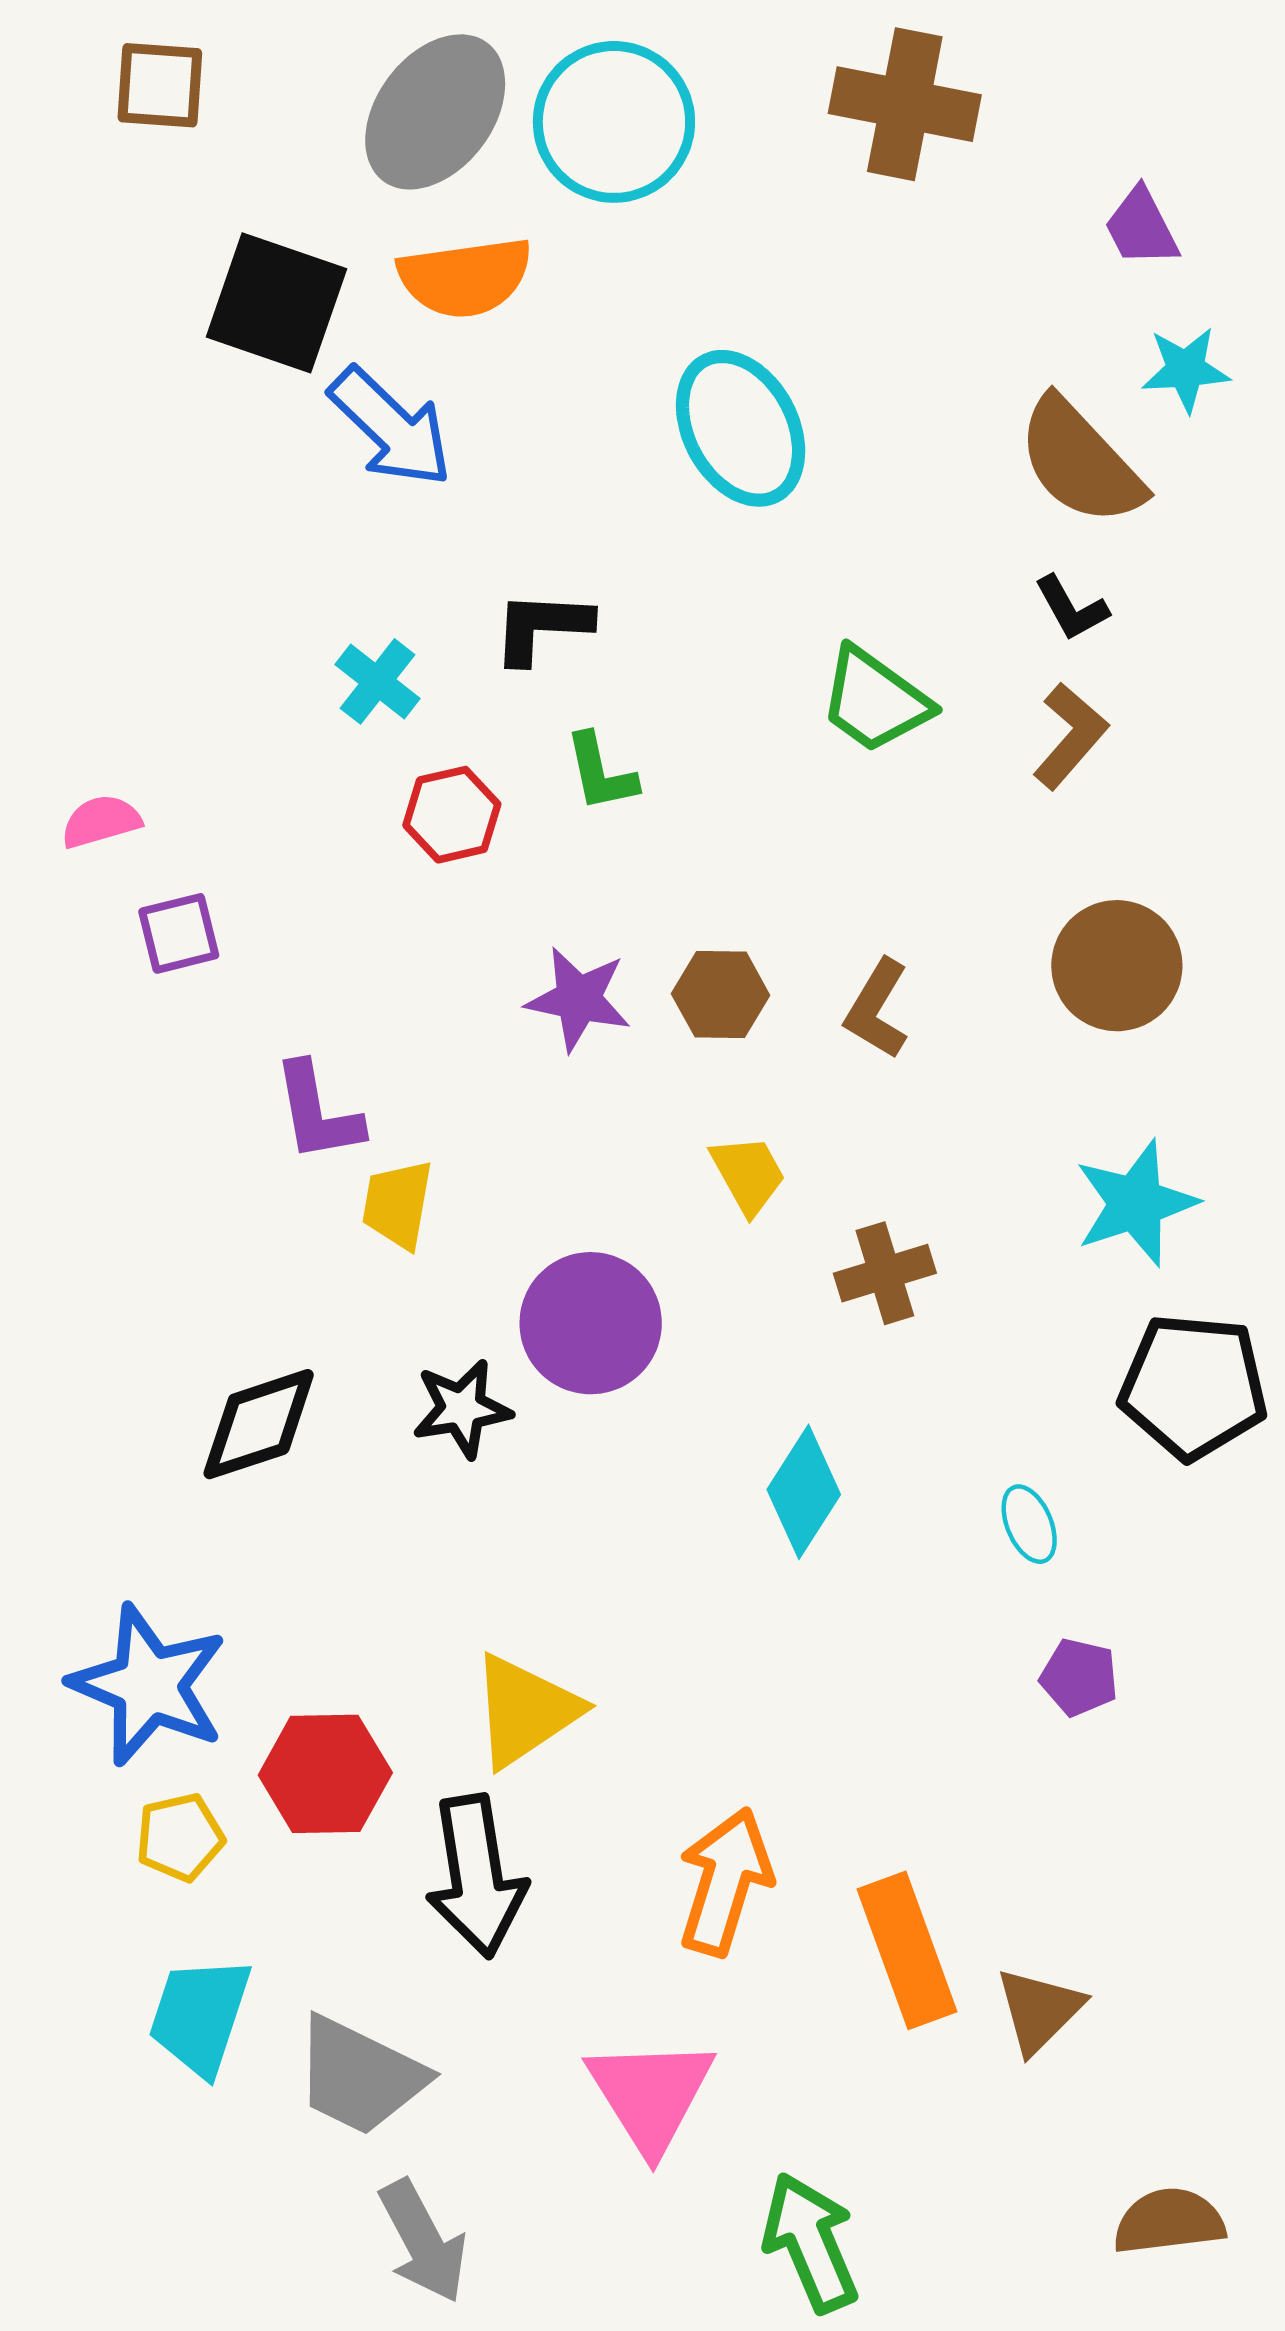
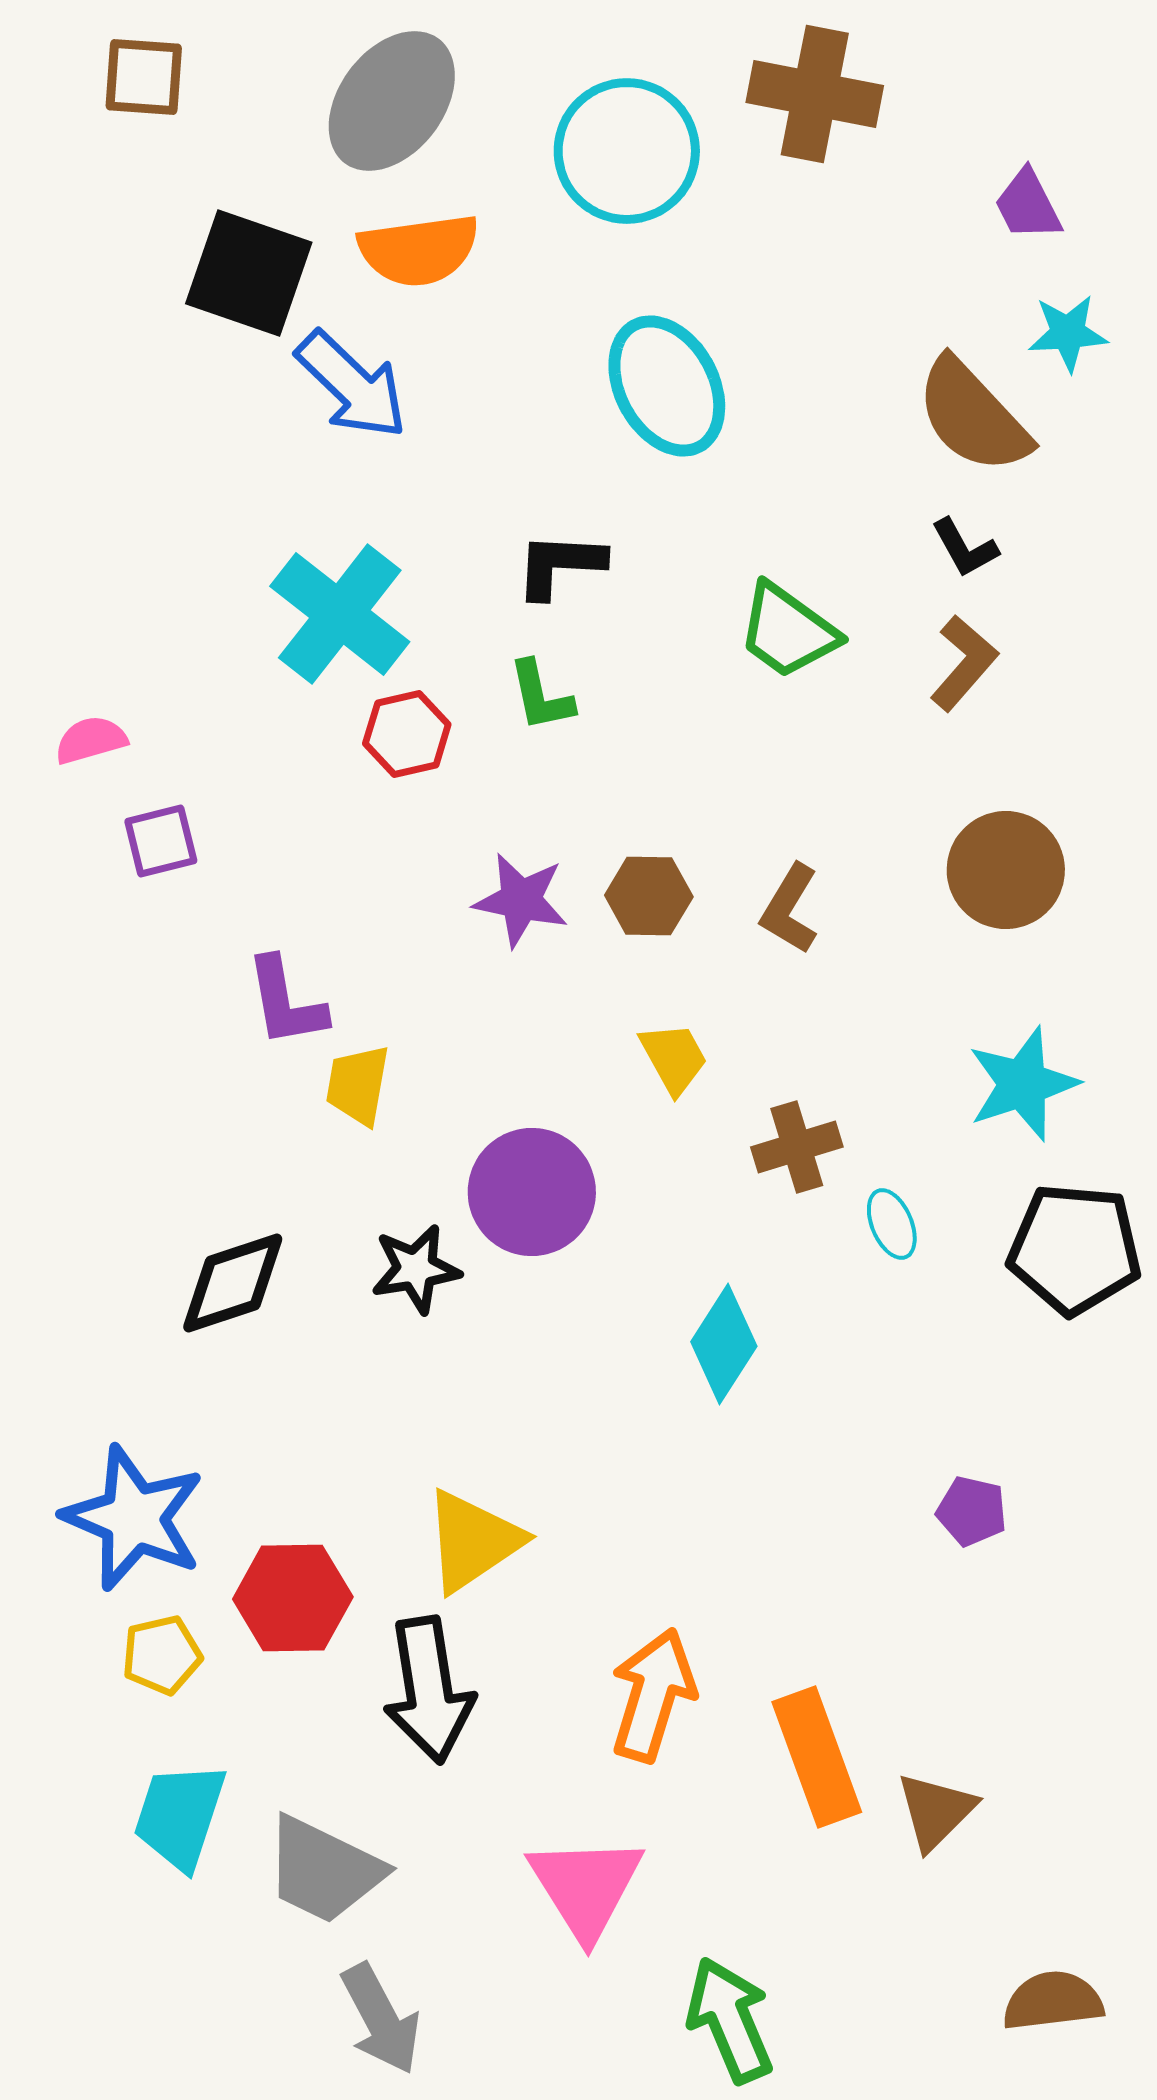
cyan circle: (614, 122) -> (627, 151), moved
black L-shape: (542, 627) -> (560, 565), moved
cyan cross: (377, 681) -> (340, 614), size x1.8
cyan ellipse: (1029, 1524) -> (892, 1224), moved

